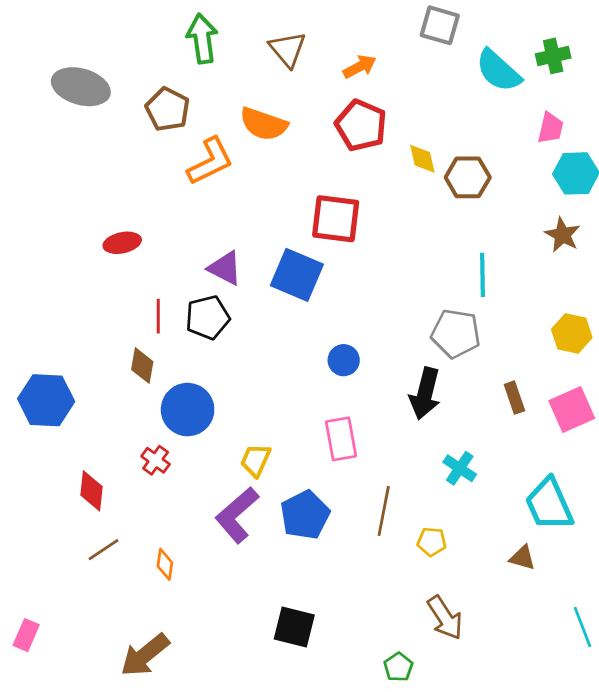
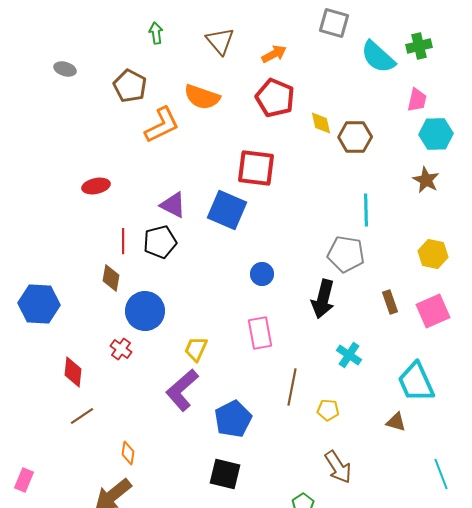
green arrow: (202, 39) -> (156, 33), size x0.6
gray ellipse: (81, 87) -> (65, 69), size x0.5
blue pentagon: (305, 515) -> (233, 419), moved
orange diamond: (165, 564) -> (128, 453), moved

